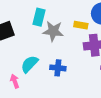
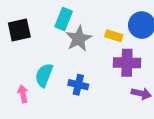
gray star: (53, 31) -> (79, 39), turned 30
cyan semicircle: (29, 64) -> (44, 75), turned -30

